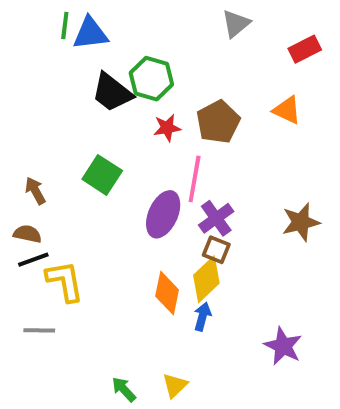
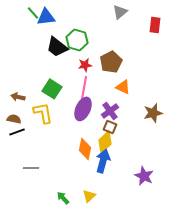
green line: (65, 26) -> (33, 13), turned -48
red rectangle: (305, 49) -> (155, 25), turned -56
orange triangle: (287, 110) -> (123, 87), moved
pink line: (195, 179) -> (84, 88), moved
brown arrow: (35, 191) -> (18, 97), turned -48
yellow L-shape: (65, 281) -> (43, 113), moved
blue arrow: (202, 317) -> (103, 161), size x1.6
gray line: (39, 330) -> (31, 168), moved

